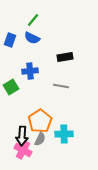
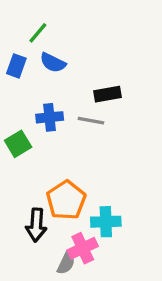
green line: (33, 20) -> (38, 33), moved
gray line: (61, 86) -> (91, 121), moved
gray semicircle: (40, 139) -> (66, 263), moved
pink cross: (23, 150) -> (83, 248), moved, turned 36

